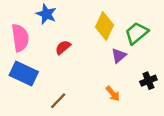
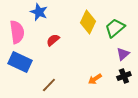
purple triangle: (119, 56) -> (123, 54), moved
black cross: (148, 81) -> (124, 76), moved
orange arrow: (113, 94) -> (95, 79), turned 96

